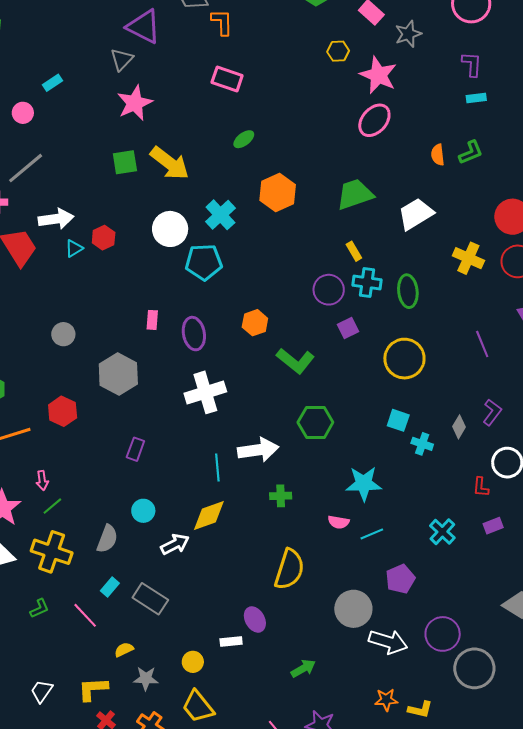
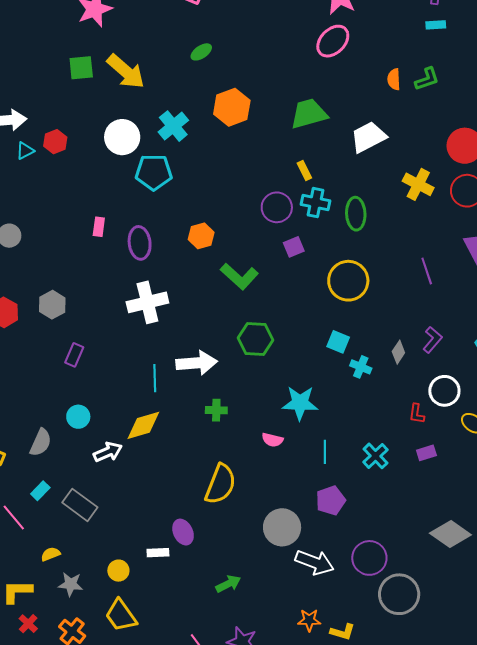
gray hexagon: (118, 374) -> (52, 305), moved, size x0.7
cyan line: (372, 534) -> (325, 452), moved, turned -70

